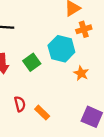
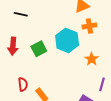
orange star: (81, 73) -> (92, 59), moved

